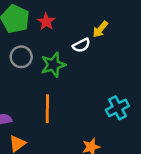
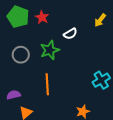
yellow arrow: (100, 29) -> (100, 20), moved
gray circle: (21, 57) -> (21, 55), moved

